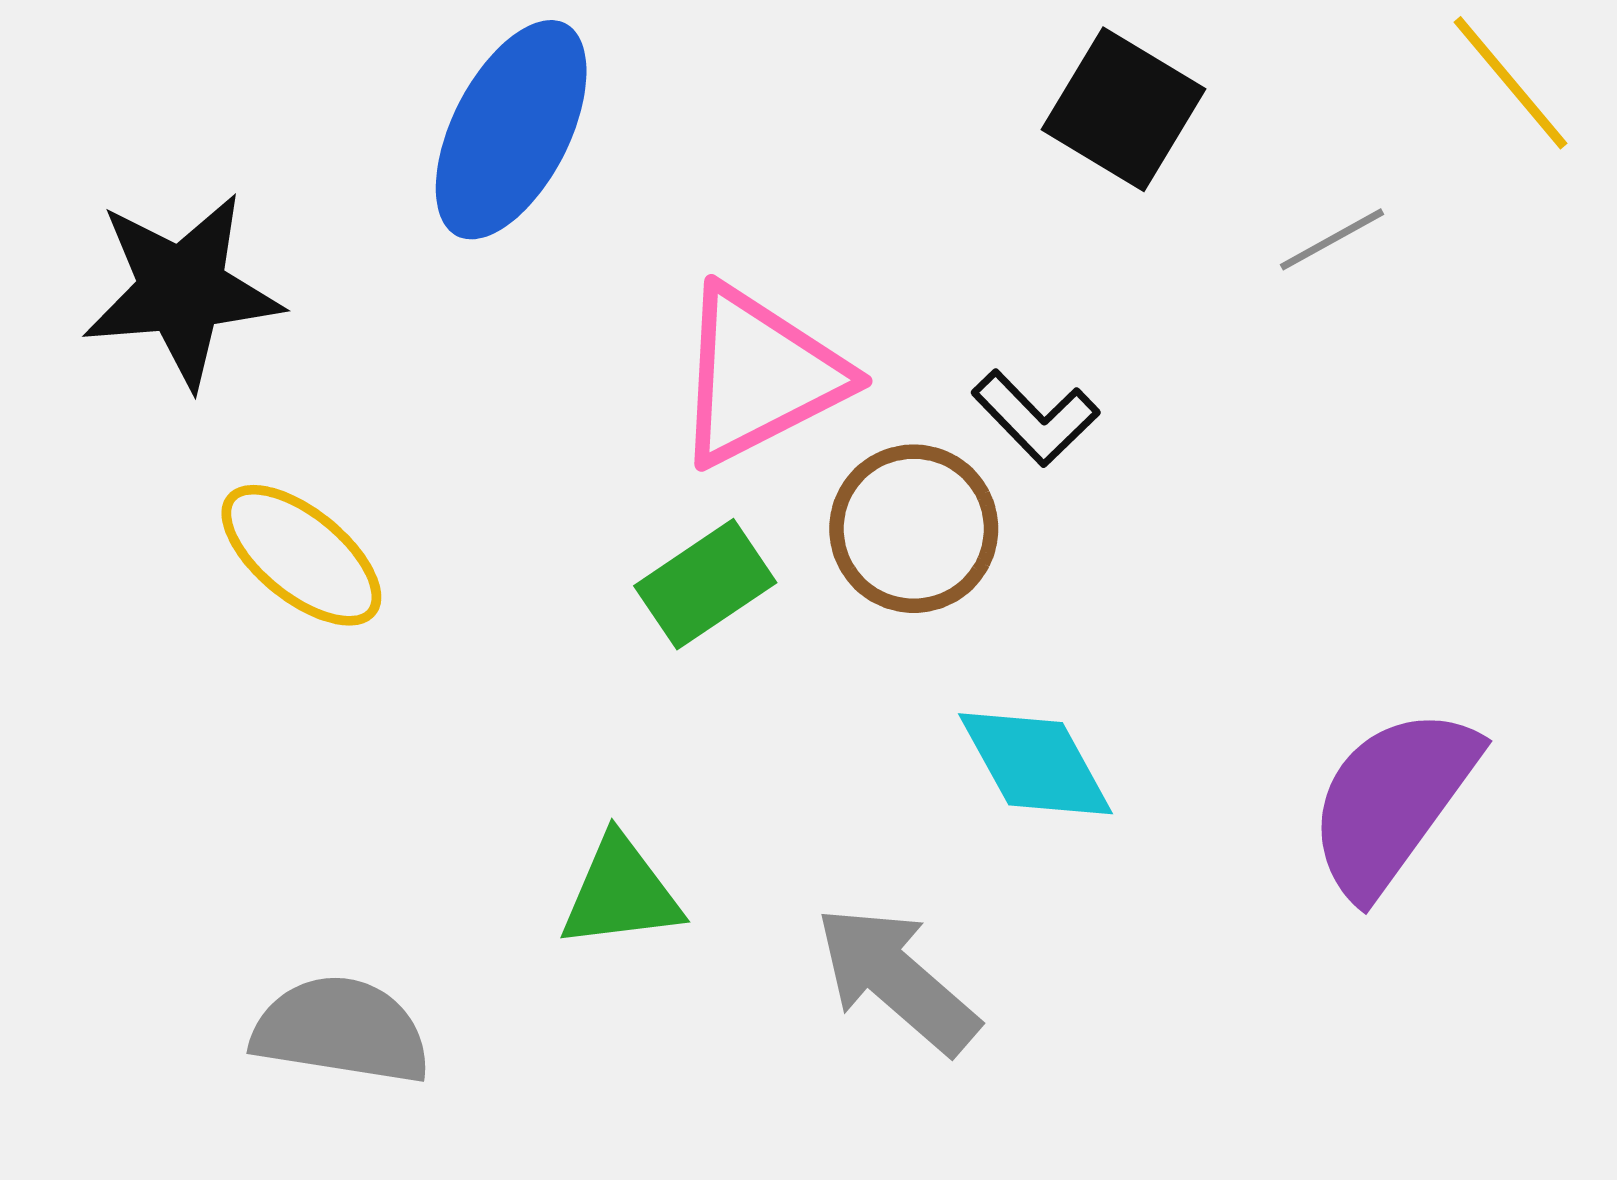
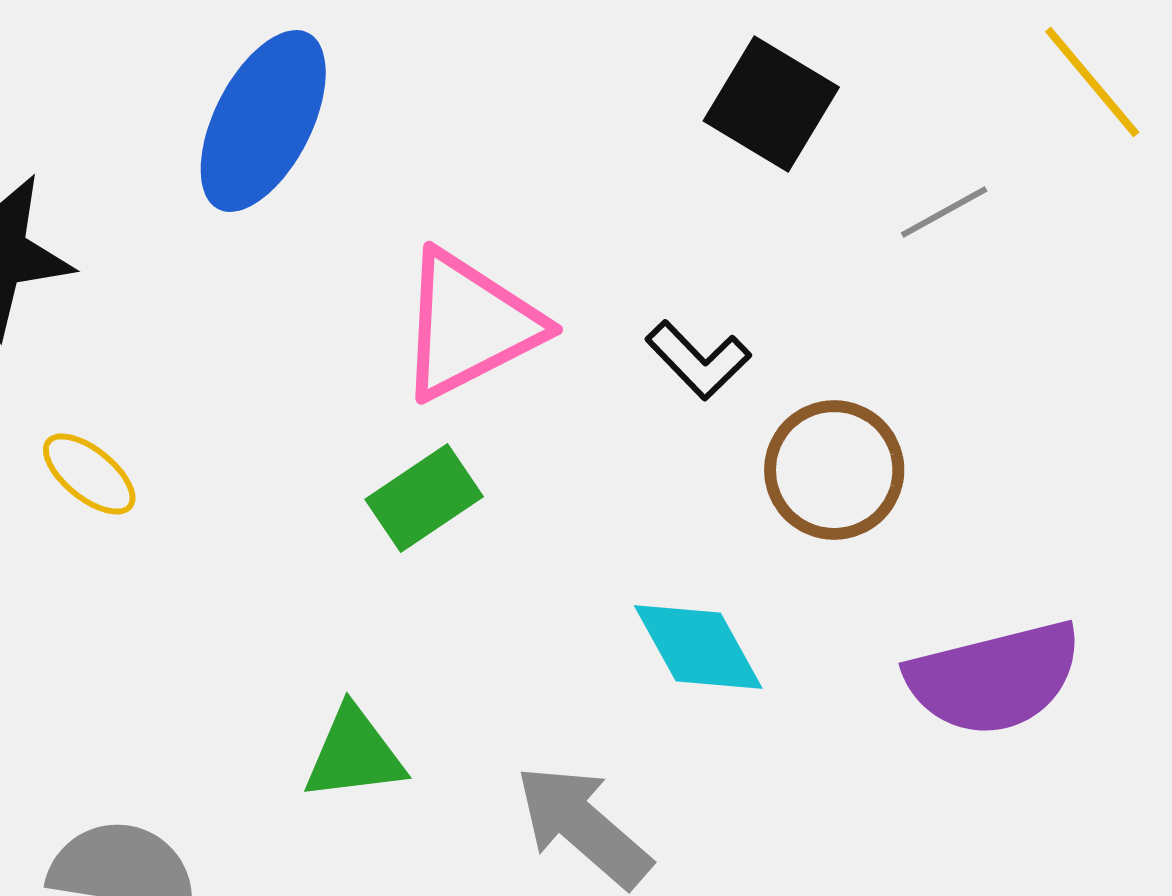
brown circle: (914, 529) -> (834, 470), moved
yellow ellipse: (301, 555) -> (89, 474), size x0.7
purple semicircle: (1392, 801) -> (994, 678), turned -140

